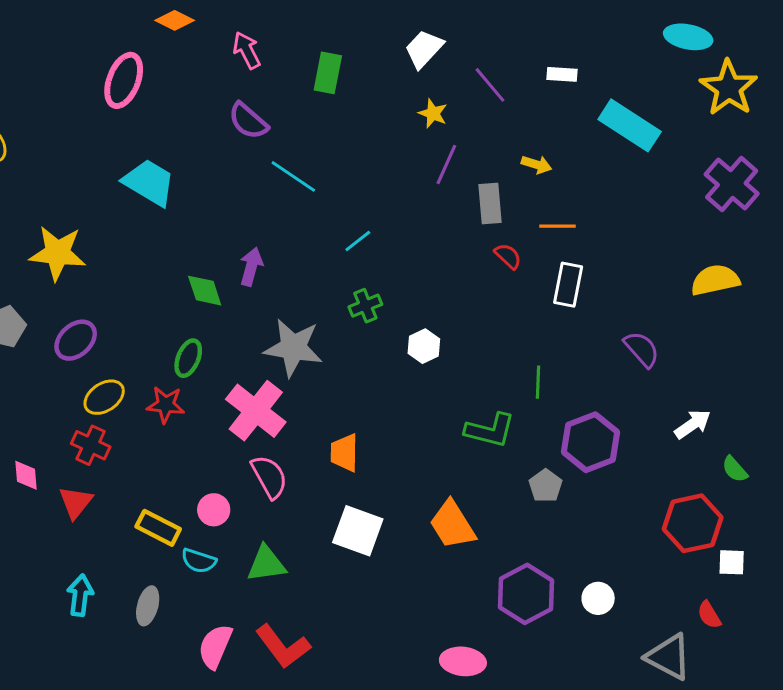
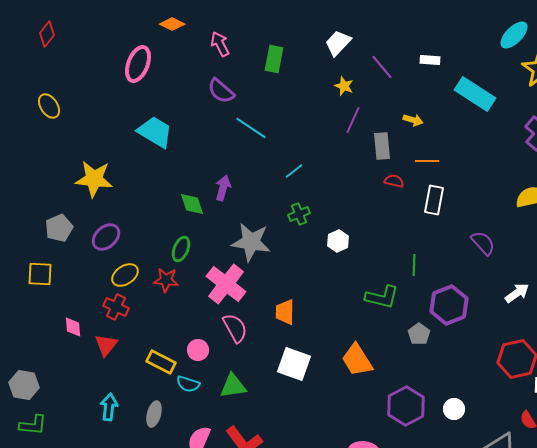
cyan ellipse: (688, 37) -> (514, 35), turned -56
red semicircle: (508, 256) -> (394, 181), turned -30

